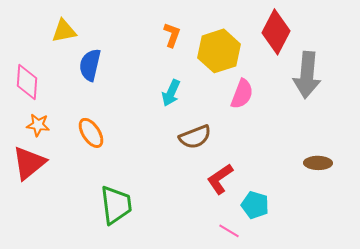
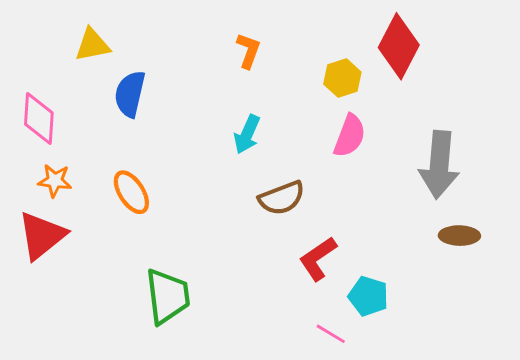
yellow hexagon: (219, 51) -> (342, 78), moved, size x0.6
gray arrow: (307, 75) -> (439, 165), moved

